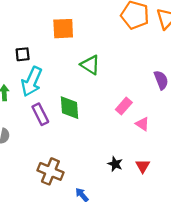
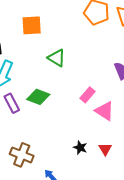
green diamond: (70, 108) -> (38, 97), turned -65
pink triangle: (142, 124) -> (105, 111), size x1.5

